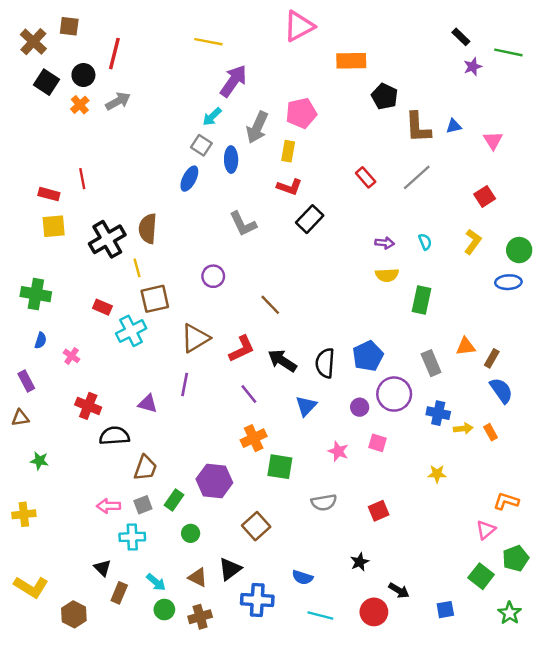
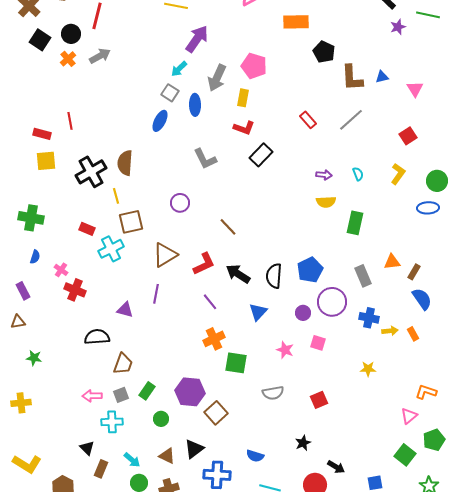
pink pentagon: (301, 113) -> (254, 66), turned 30
red cross: (88, 406) -> (75, 290), moved
purple hexagon: (214, 481) -> (190, 392), moved

